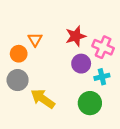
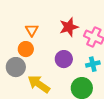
orange circle: (19, 54) -> (26, 49), moved
purple circle: (81, 64) -> (64, 59), moved

